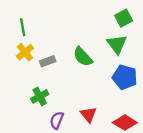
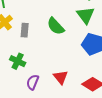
gray rectangle: (48, 61) -> (25, 30), turned -64
green cross: (40, 96) -> (18, 61), turned -35

